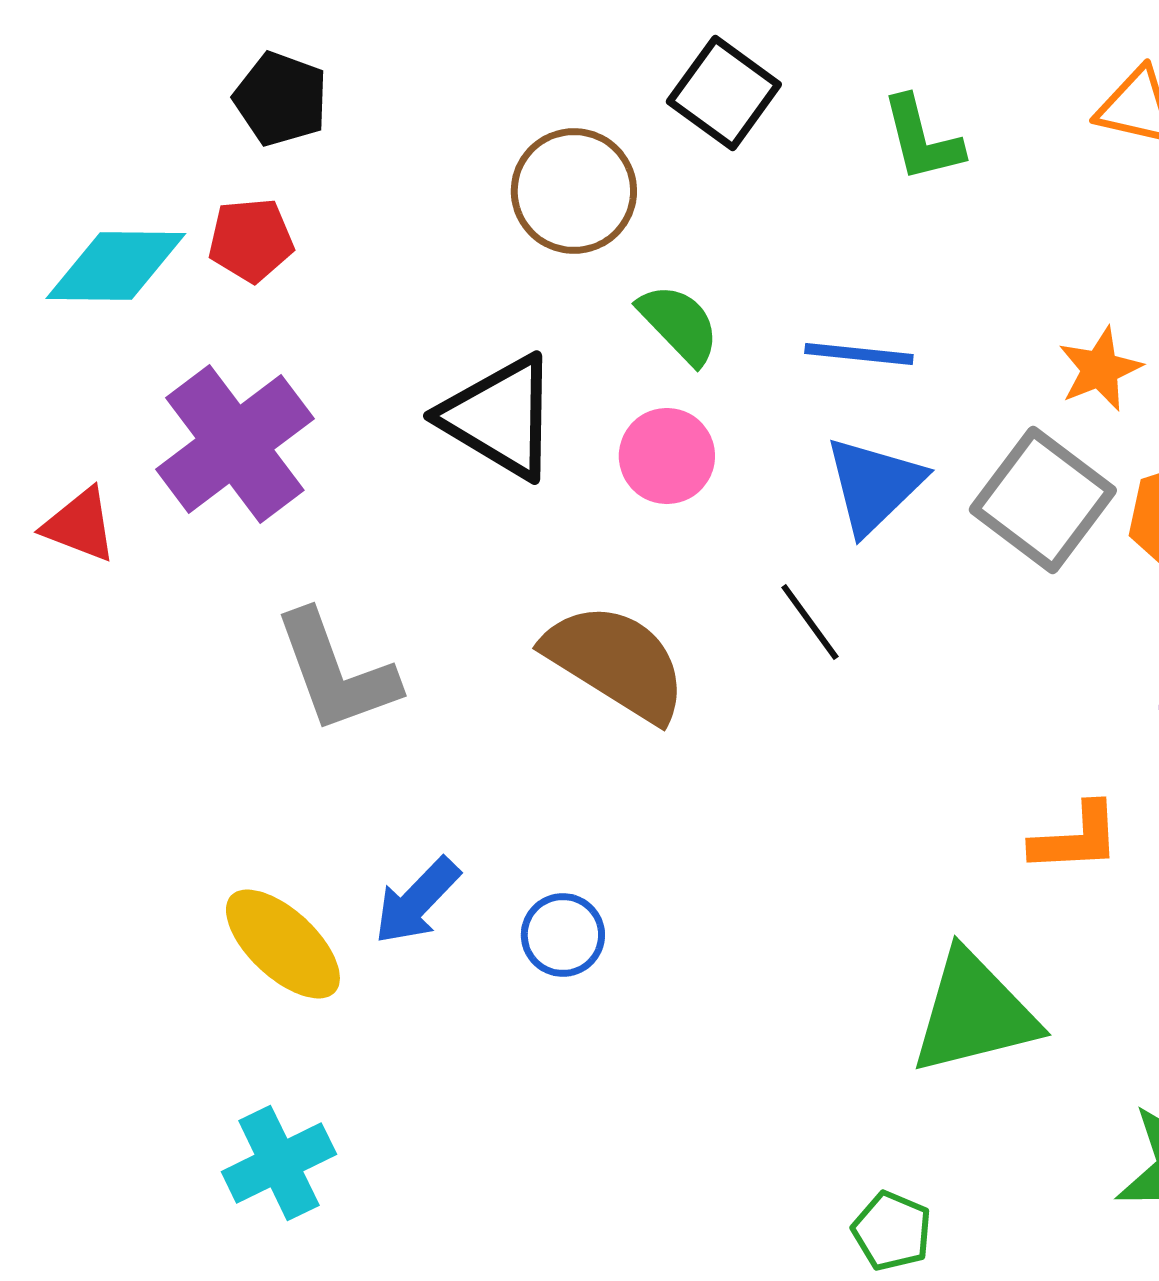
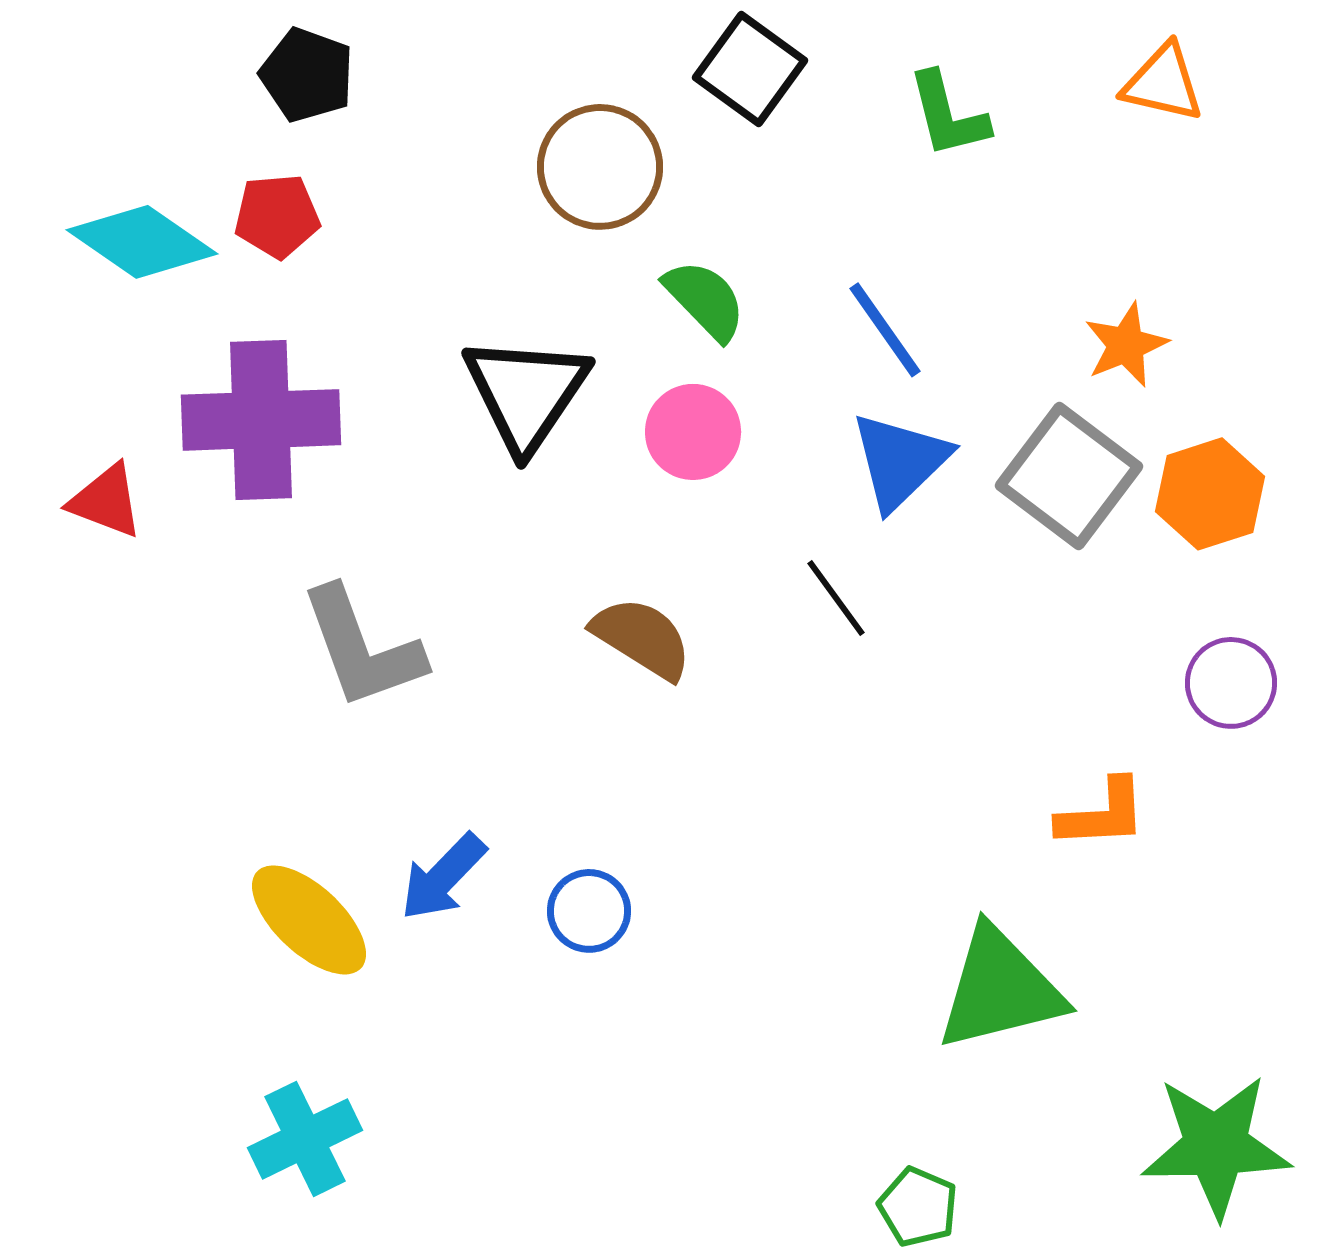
cyan diamond: (116, 266) -> (142, 242), turned 34
blue line: (859, 354) -> (885, 330), turned 49
black triangle: (500, 417) -> (526, 393), turned 33
purple cross: (235, 444) -> (261, 420), turned 35
brown semicircle: (616, 662) -> (642, 638), size x0.7

